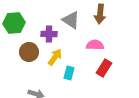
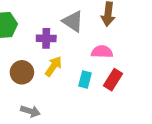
brown circle: (29, 52) -> (22, 72), moved
cyan rectangle: (69, 73) -> (85, 80), moved

